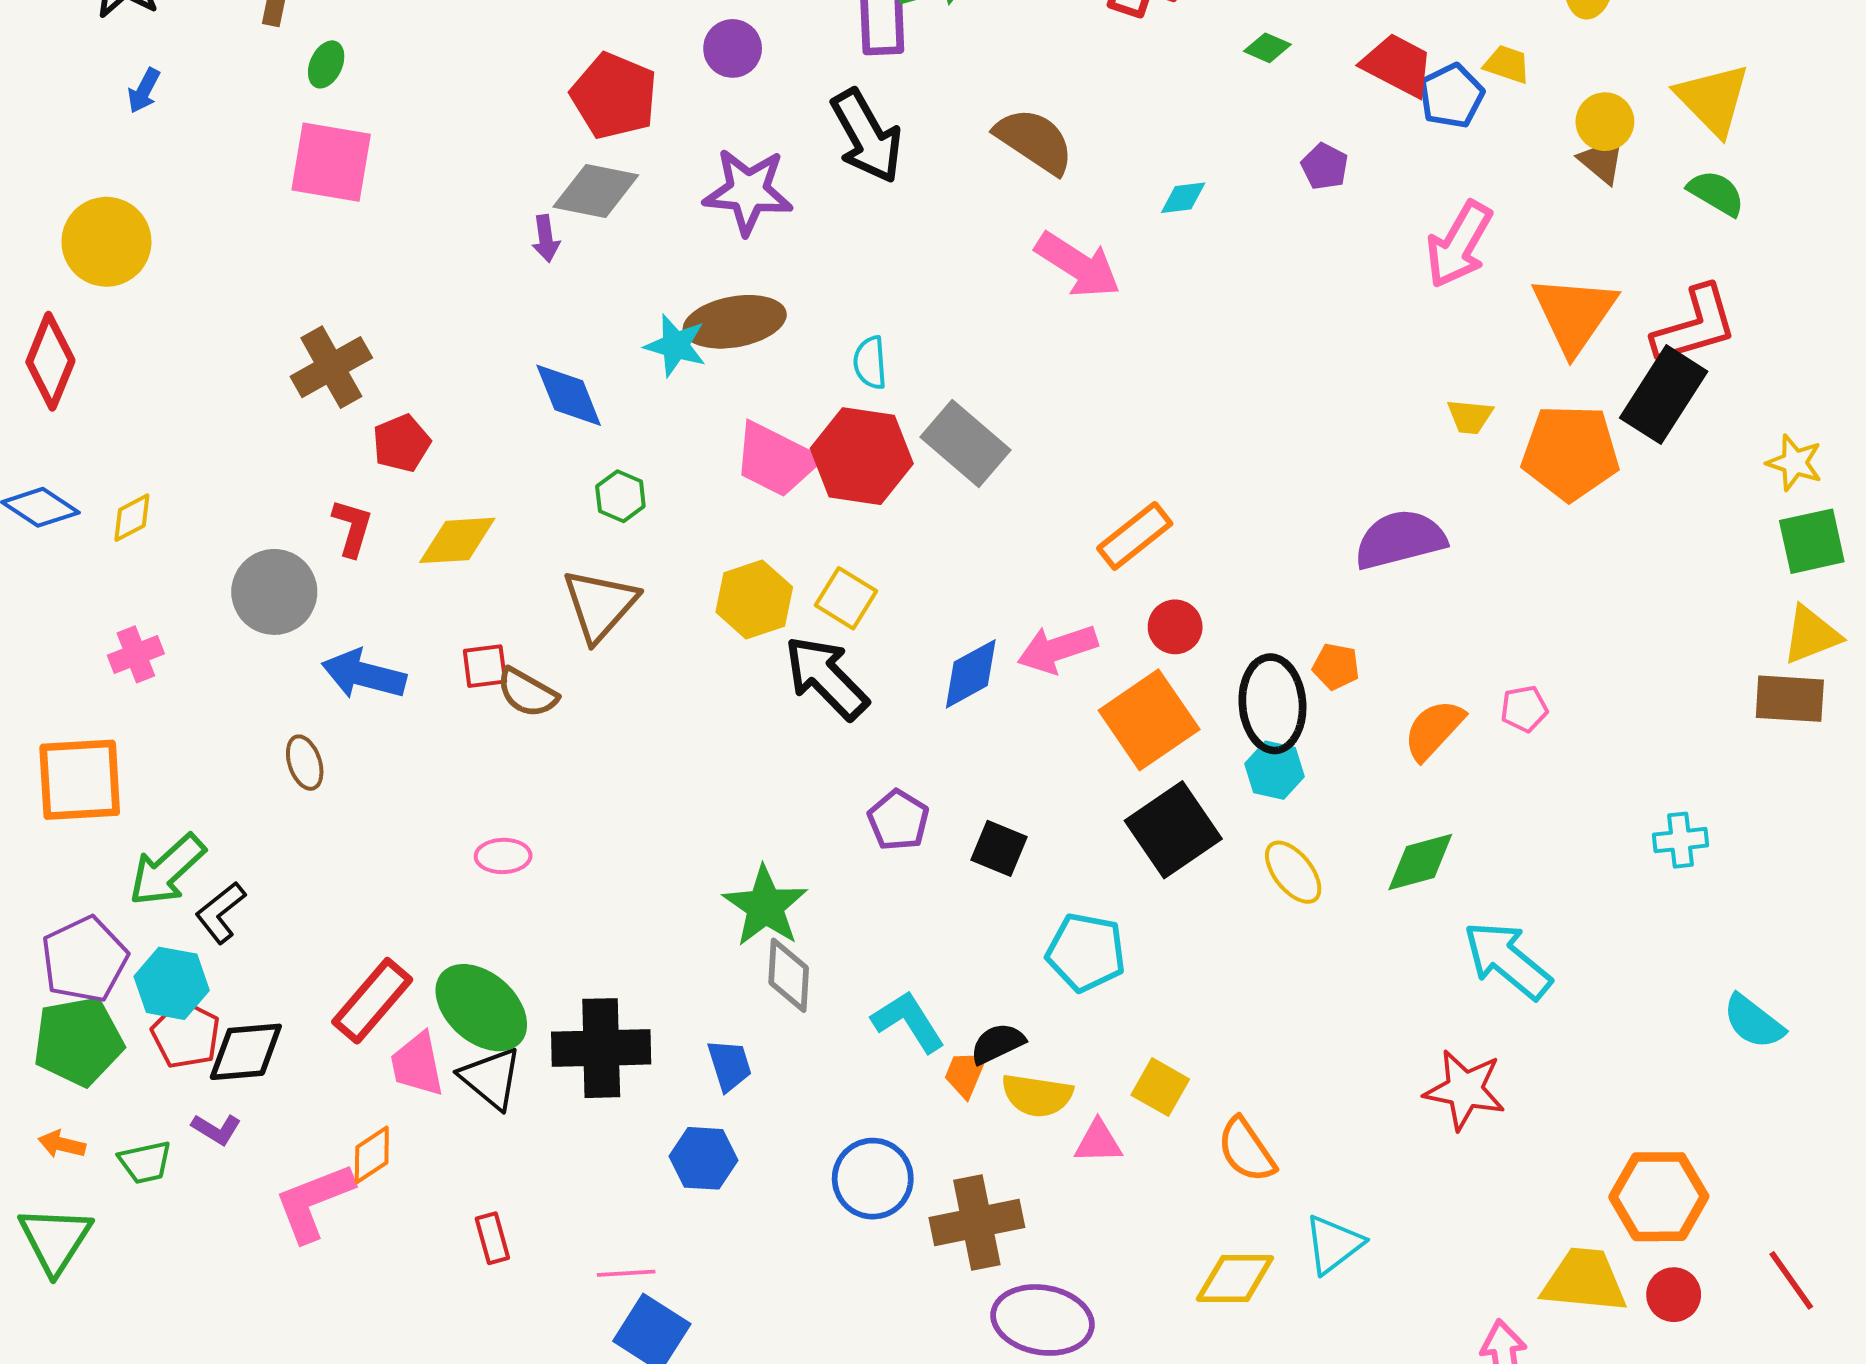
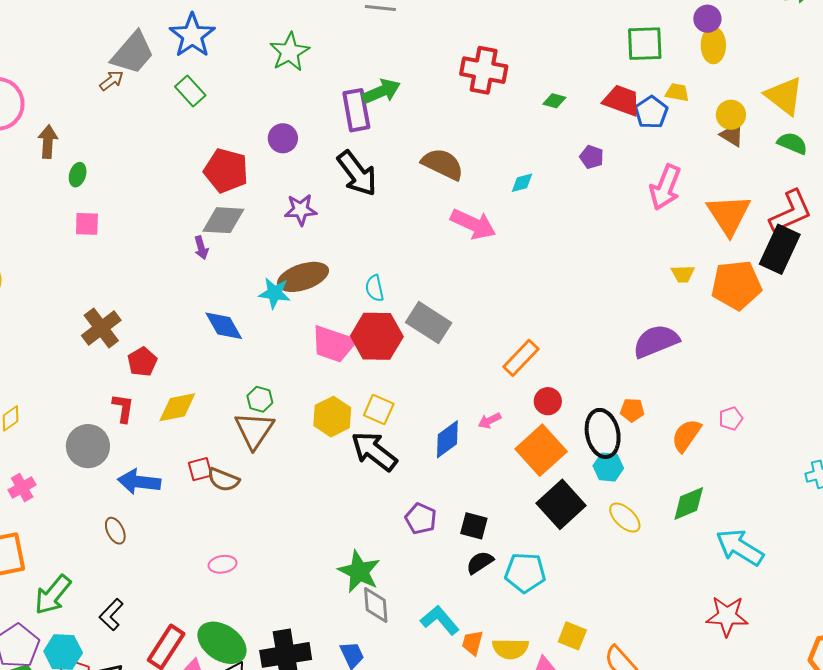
pink square: (331, 162) -> (87, 224), size x0.6
purple star: (748, 191) -> (301, 210), size x0.7
green hexagon: (620, 496) -> (260, 399), moved
pink arrow: (1057, 649) -> (490, 421), size x0.6
black L-shape: (220, 913) -> (111, 615), moved
black semicircle: (998, 1044) -> (480, 562), moved

